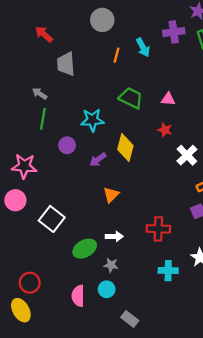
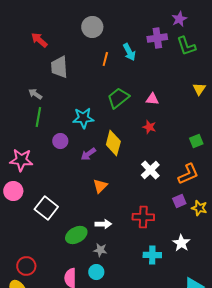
green trapezoid: (131, 98) -> (118, 98), turned -65
white cross: (187, 155) -> (150, 170), moved

